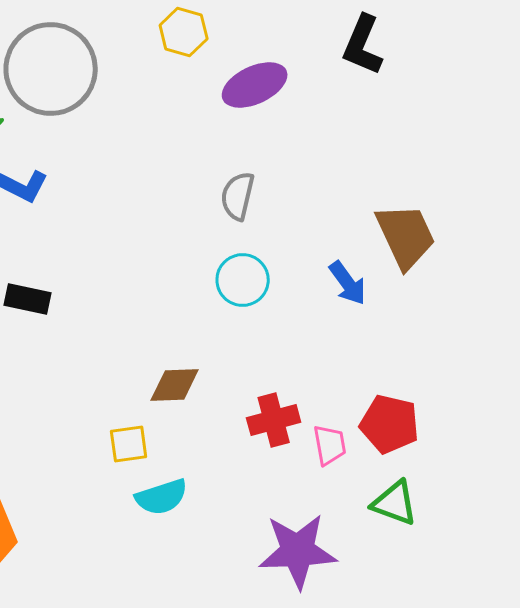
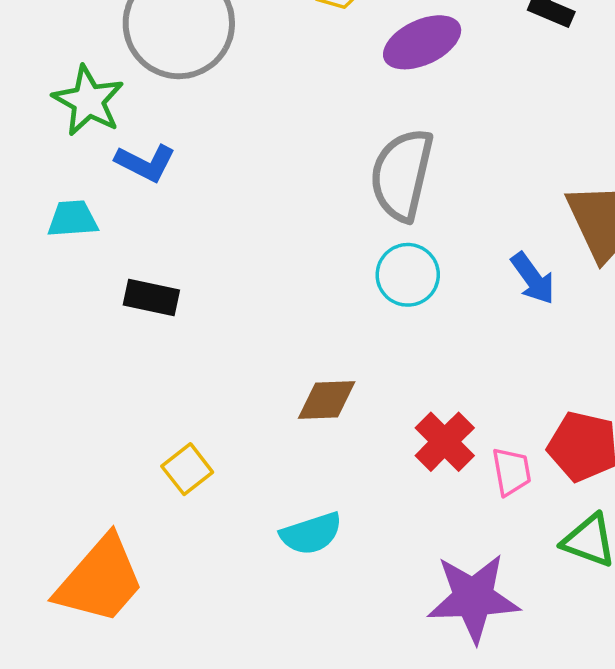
gray semicircle: (238, 196) -> (402, 175), size x1.6
red cross: (274, 420) -> (445, 442), turned -30
yellow square: (129, 444) -> (187, 469), moved, turned -30

